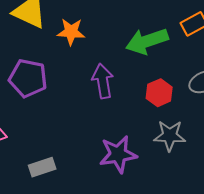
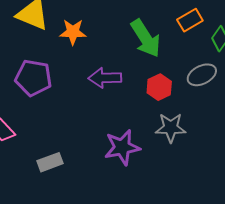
green arrow: (147, 41) -> (146, 38), turned -102
purple arrow: (103, 81) -> (105, 78), turned -80

